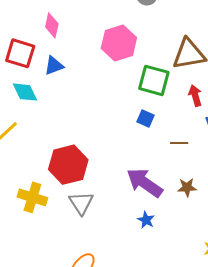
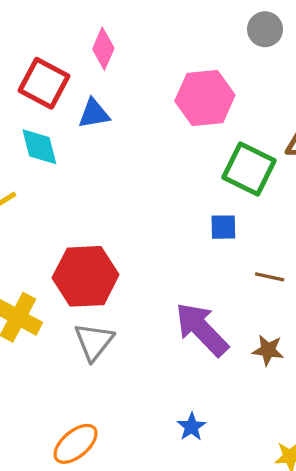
blue square: (145, 119) -> (223, 227), turned -36
blue star: (146, 220) -> (192, 427), moved

